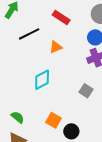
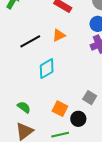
black line: (29, 34) -> (30, 41), moved
gray square: (86, 91) -> (90, 98), moved

